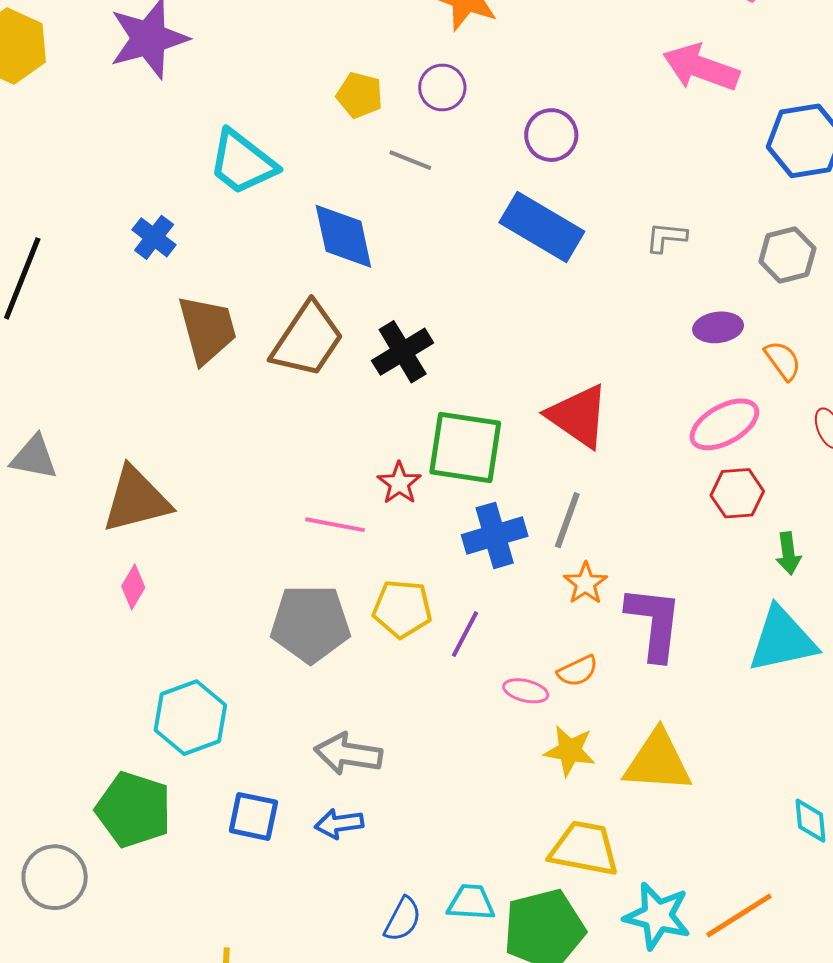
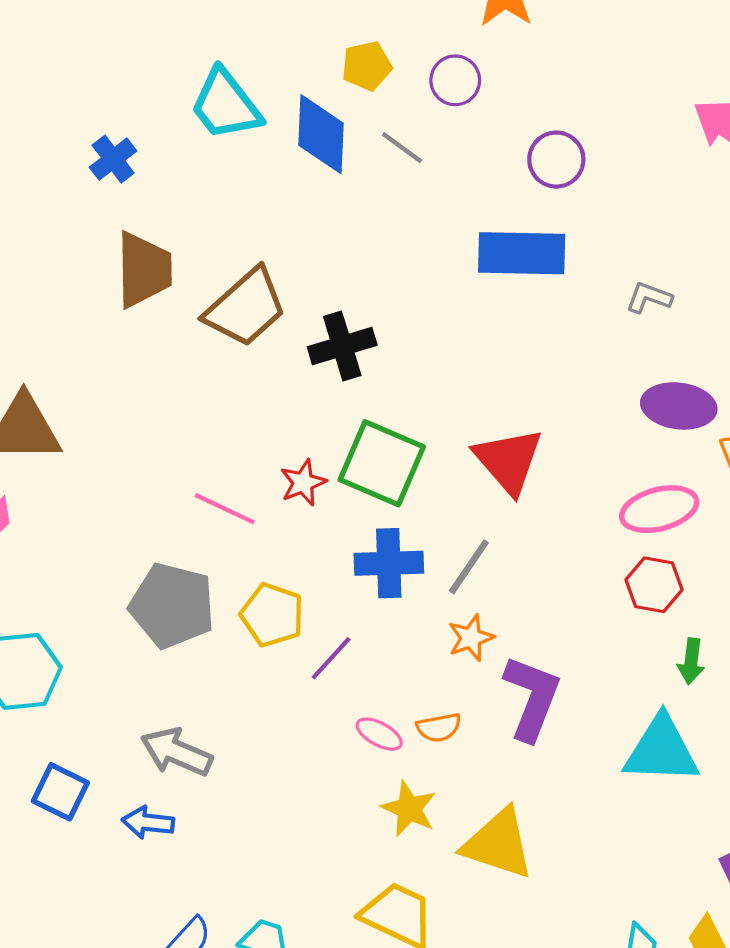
yellow pentagon: (360, 95) -> (367, 66), turned 30
blue rectangle: (542, 227) -> (522, 253), turned -44
blue diamond: (343, 236) -> (321, 134), moved
purple ellipse: (718, 327) -> (679, 406), size x1.4

